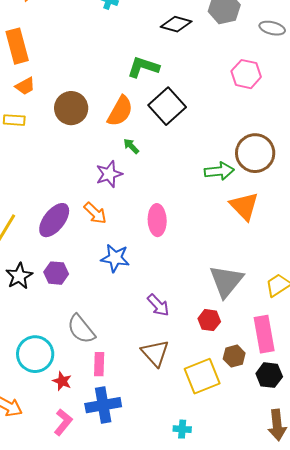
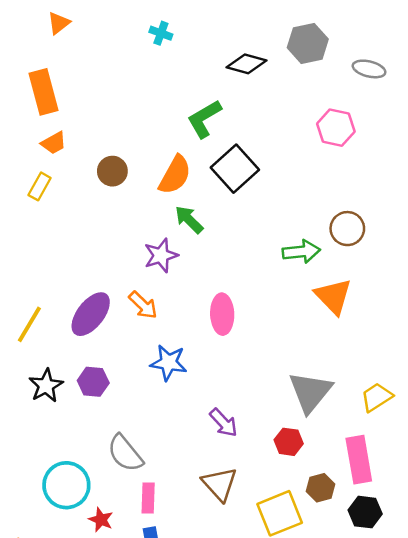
green L-shape: (143, 67) -> (204, 119), turned -48
brown circle: (71, 108) -> (112, 171), size x0.7
yellow rectangle: (14, 120) -> (40, 186), turned -65
green arrow: (131, 146) -> (189, 220), size x1.4
brown circle: (255, 153) -> (347, 229), size x0.7

